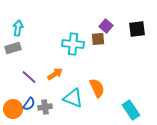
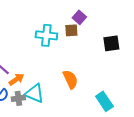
black square: (137, 29) -> (111, 43), moved
orange arrow: (55, 74) -> (16, 79), moved
cyan triangle: (73, 98) -> (34, 93), moved

